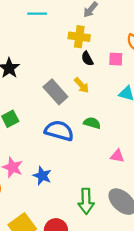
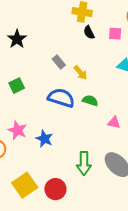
yellow arrow: (82, 85) -> (80, 73), moved
gray rectangle: (55, 92) -> (59, 62), size x0.6
green semicircle: (92, 123) -> (90, 100), moved

